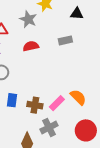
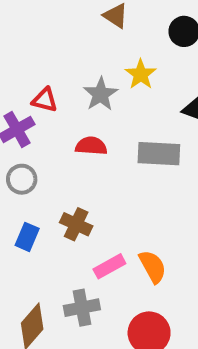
gray rectangle: (65, 40) -> (159, 154), size x1.5
brown cross: (35, 105) -> (76, 224), moved

